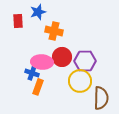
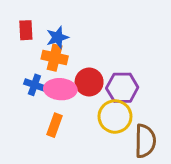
blue star: (38, 12) -> (57, 37), moved
orange cross: (54, 31) -> (55, 58), moved
blue cross: (32, 73) -> (34, 85), moved

